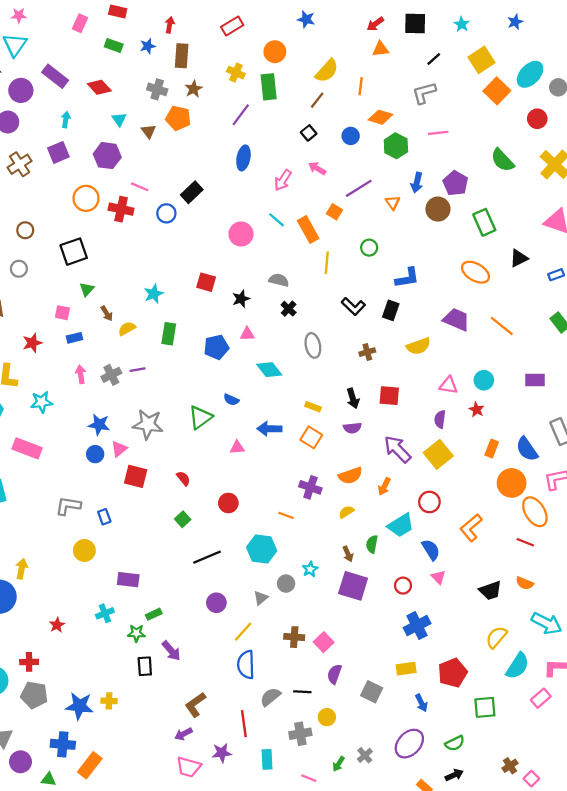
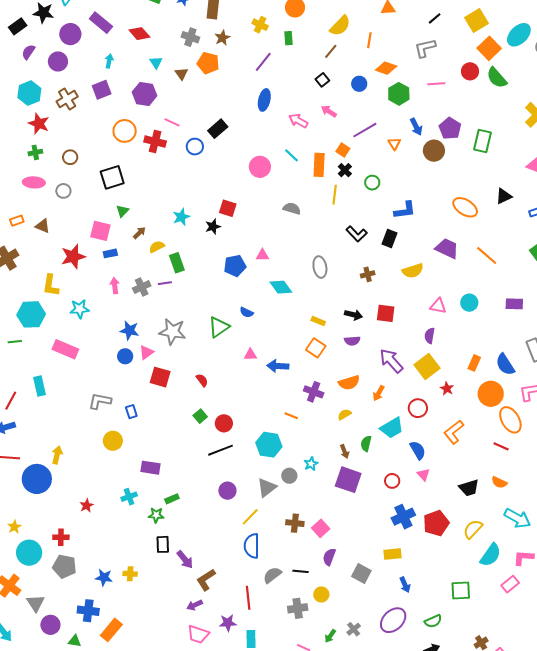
green rectangle: (269, 87) -> (288, 38), size x0.6
red circle: (537, 119) -> (470, 71), moved
green semicircle: (502, 160) -> (497, 78), moved
pink arrow: (283, 180) -> (298, 121), turned 84
blue arrow: (417, 183) -> (416, 127), turned -42
green rectangle: (484, 222) -> (482, 141), moved, turned 35
orange rectangle: (308, 229) -> (319, 165), turned 30
black star: (241, 299) -> (213, 227), moved
black cross: (289, 309) -> (345, 170), moved
pink square: (62, 313) -> (100, 231), size x1.5
brown arrow: (107, 313) -> (139, 233), turned -104
green rectangle: (169, 334) -> (177, 263), moved, turned -30
red star: (32, 343) -> (73, 257), size x1.4
black arrow: (353, 398) -> (354, 315), turned -60
red star: (476, 410) -> (447, 389), moved
blue arrow: (269, 429) -> (278, 366), moved
red circle: (228, 503) -> (224, 423), moved
gray triangle: (261, 598) -> (267, 488), size x1.5
purple arrow: (171, 651) -> (185, 560), moved
red pentagon: (453, 673) -> (436, 523), moved
blue star: (79, 706) -> (104, 577), size x0.7
cyan rectangle: (267, 759) -> (251, 639), moved

